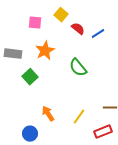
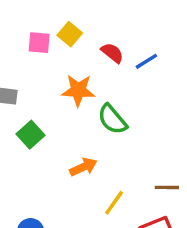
yellow square: (61, 15) -> (70, 34), moved
orange star: (45, 51) -> (78, 90), moved, turned 30
orange arrow: (48, 114) -> (83, 167), moved, turned 98

